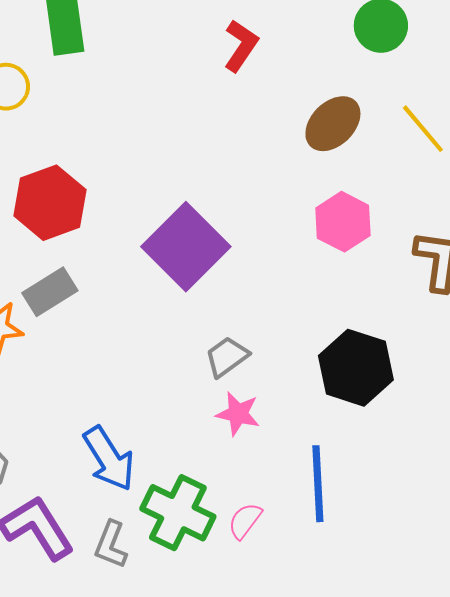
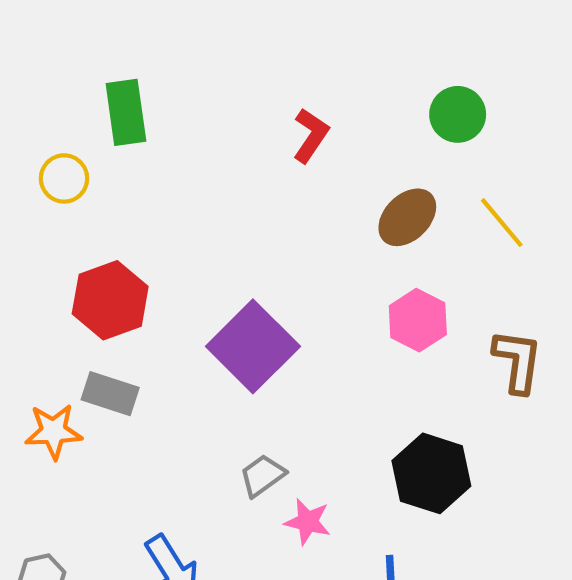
gray rectangle: (50, 292) -> (110, 394), turned 50
gray trapezoid: (227, 357) -> (262, 476), moved

